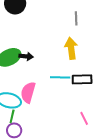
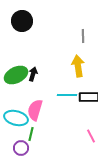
black arrow: (26, 56) -> (33, 74), turned -80
green line: (12, 116) -> (31, 134), moved

